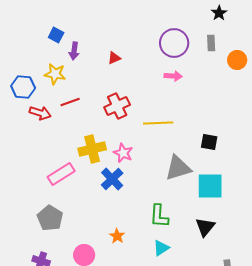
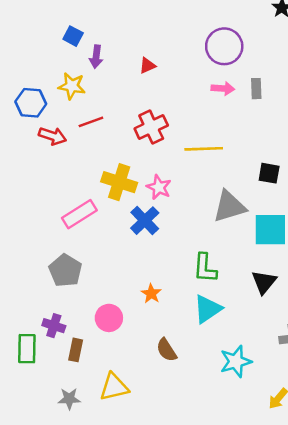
gray rectangle: (211, 43) -> (256, 89), moved
yellow cross: (92, 149) -> (119, 182), turned 32
cyan triangle: (161, 248) -> (208, 309), size x1.4

